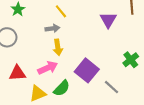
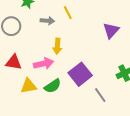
gray arrow: (52, 28) -> (47, 21), moved

